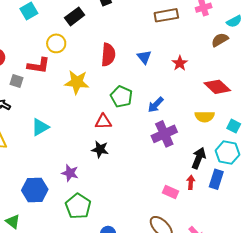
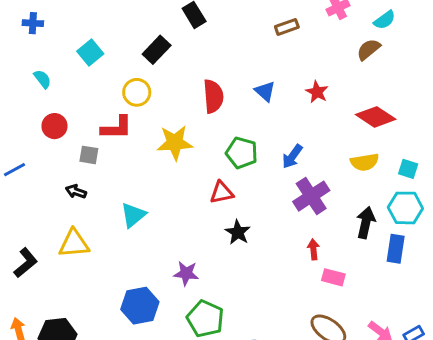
brown rectangle: (166, 15) -> (287, 27), size x0.7
black star: (100, 149) -> (238, 232), moved, turned 30
red arrow: (191, 182) -> (313, 249), moved

